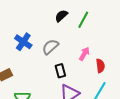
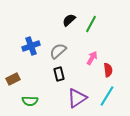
blue cross: (23, 42) -> (31, 46), turned 36
black rectangle: (60, 71) -> (59, 74), moved

